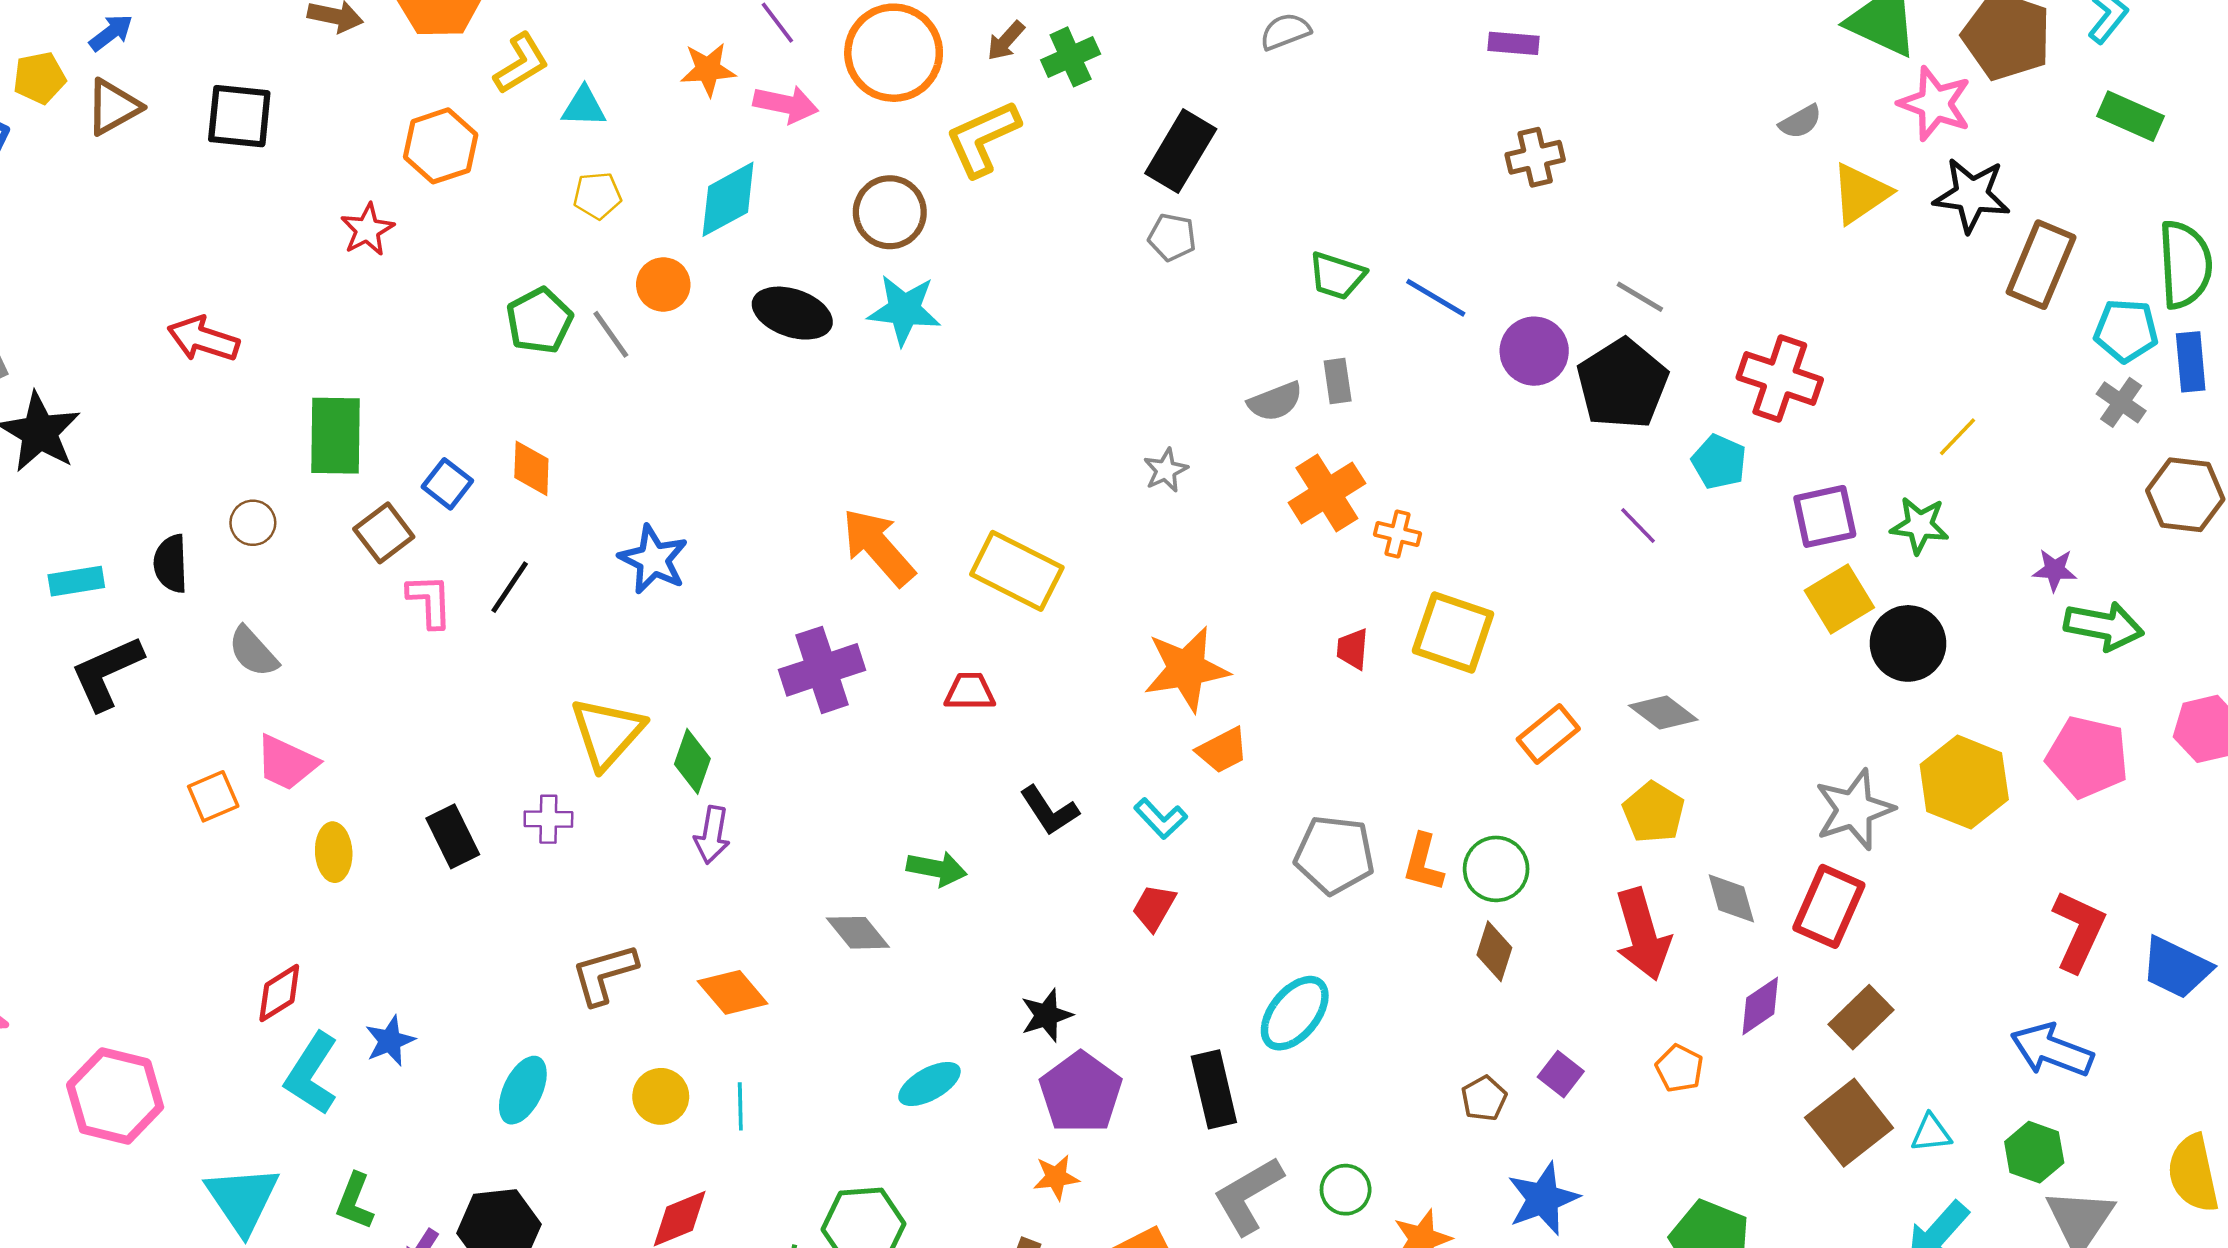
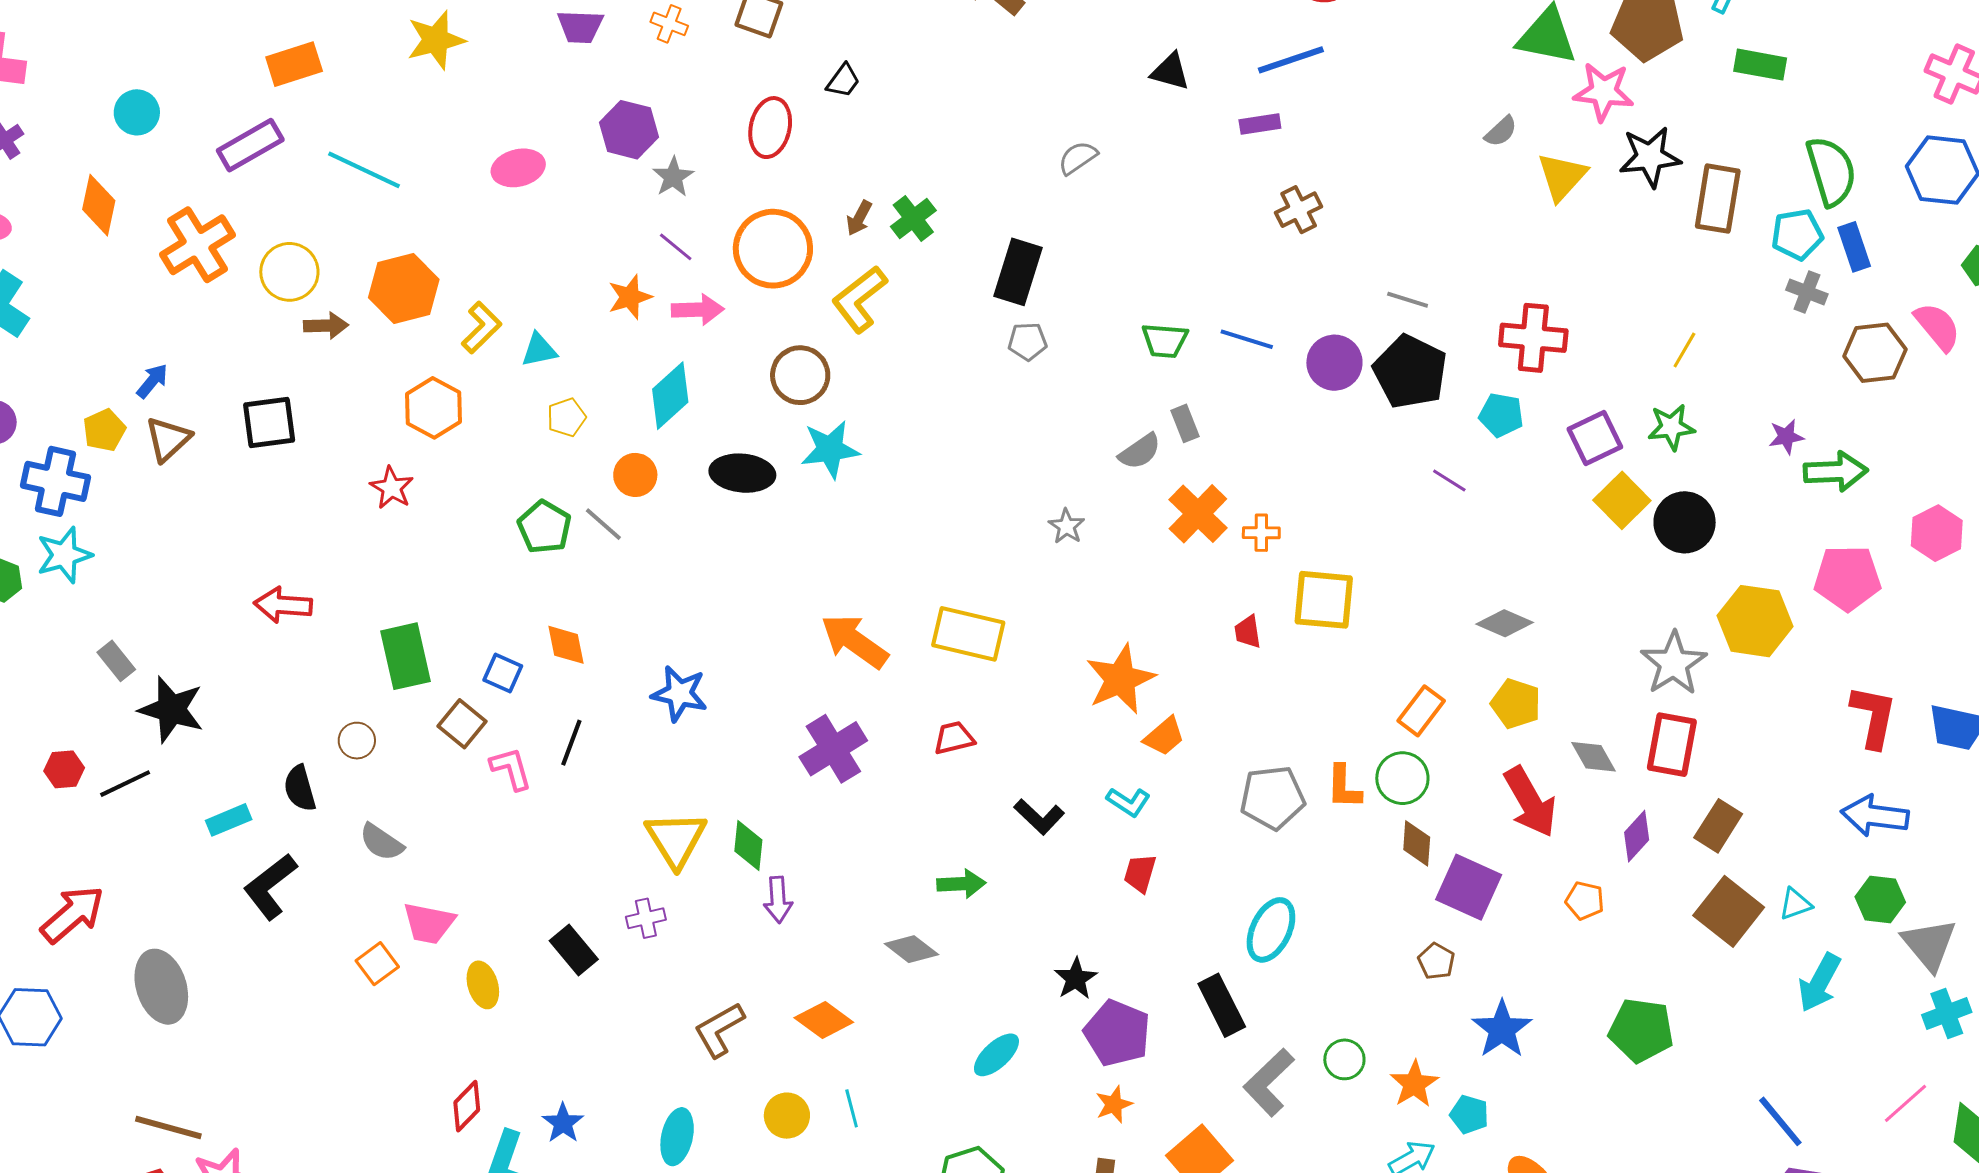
orange rectangle: (1548, 734) -> (1421, 711), moved
purple square: (1561, 1074) -> (1469, 887), moved, size x1.8

